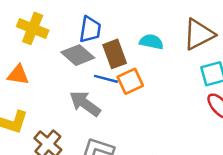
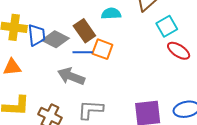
blue trapezoid: (90, 29) -> (37, 35), moved
orange square: (130, 81) -> (102, 49), turned -30

